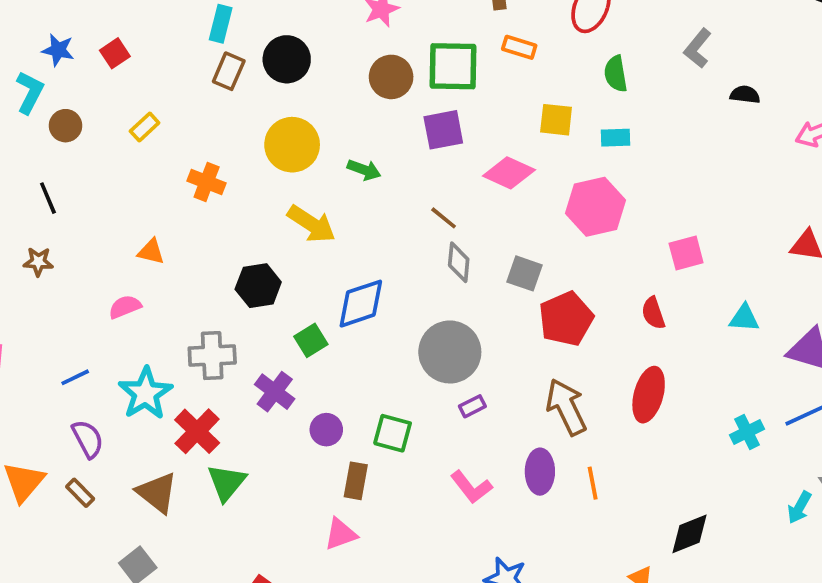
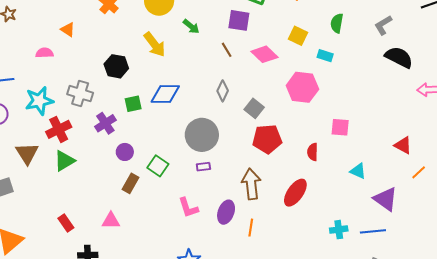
black semicircle: (745, 95) -> (399, 57), size x1.8
brown line: (444, 218) -> (227, 50), moved
pink triangle: (341, 534) -> (111, 221), moved

